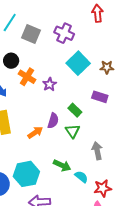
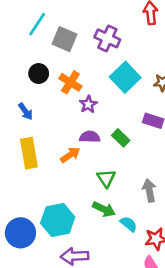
orange cross: (27, 77) -> (70, 82), moved
purple semicircle: (53, 121) -> (90, 137), moved, turned -105
green triangle: (72, 131) -> (106, 178), moved
orange arrow: (35, 132) -> (70, 155), moved

